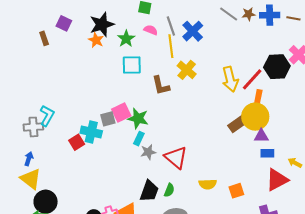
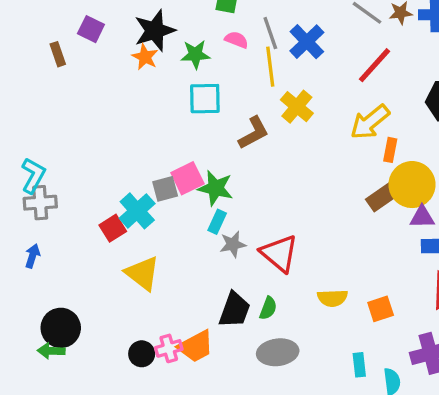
green star: (126, 39) -> (195, 54), turned 30
yellow arrow: (230, 79) -> (370, 122), turned 65
red line: (252, 79) -> (374, 65), moved
brown L-shape: (161, 86) -> (254, 133), turned -105
orange rectangle: (258, 97) -> (390, 150), moved
cyan L-shape: (47, 116) -> (33, 175), moved
cyan cross: (91, 132) -> (137, 211), turned 35
yellow triangle: (31, 179) -> (142, 273), moved

